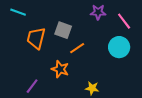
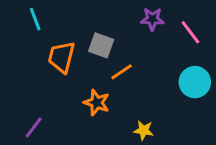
cyan line: (18, 12) -> (35, 19), turned 49
cyan circle: (119, 47) -> (195, 82), moved
purple line: (32, 86) -> (34, 127), moved

